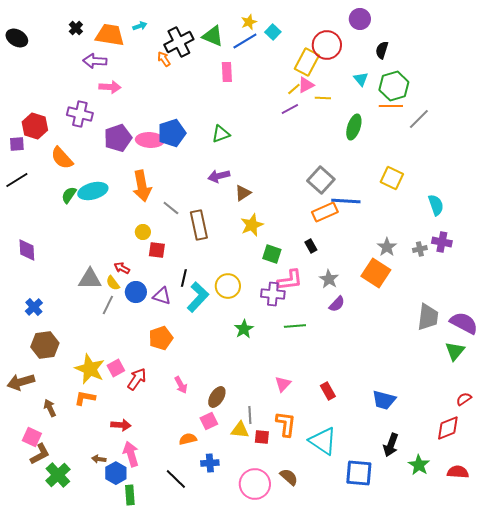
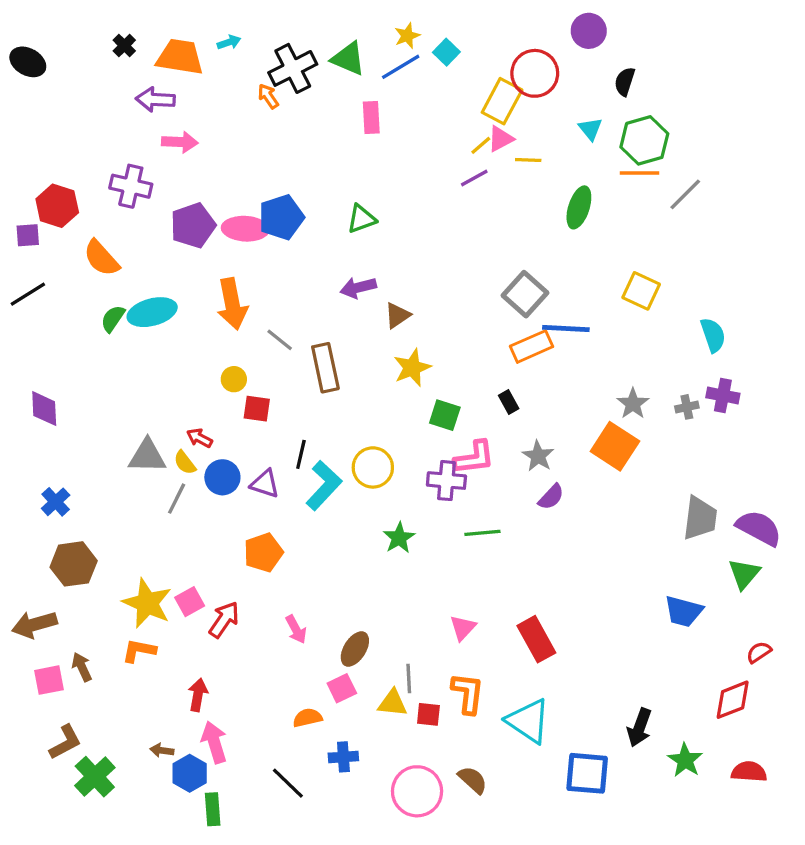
red rectangle: (328, 391) -> (536, 639), size x1.5
blue trapezoid: (384, 400) -> (684, 611), moved
red arrow: (121, 425) -> (198, 695), turned -84
pink square: (32, 437) -> (49, 680), moved, turned -36

